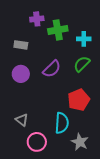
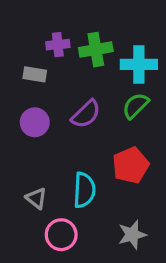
purple cross: (37, 19) -> (58, 45), moved
cyan cross: (84, 39) -> (139, 64), size x1.5
cyan semicircle: (62, 123) -> (84, 190), moved
gray star: (80, 142) -> (132, 235), turned 30

